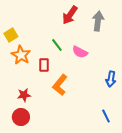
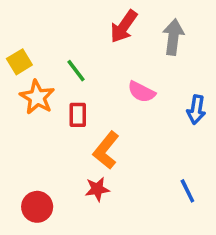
green line: (57, 45) -> (76, 71), moved
blue arrow: (111, 79) -> (196, 110), moved
red star: (24, 95) -> (97, 189), moved
blue line: (106, 116) -> (187, 191), moved

